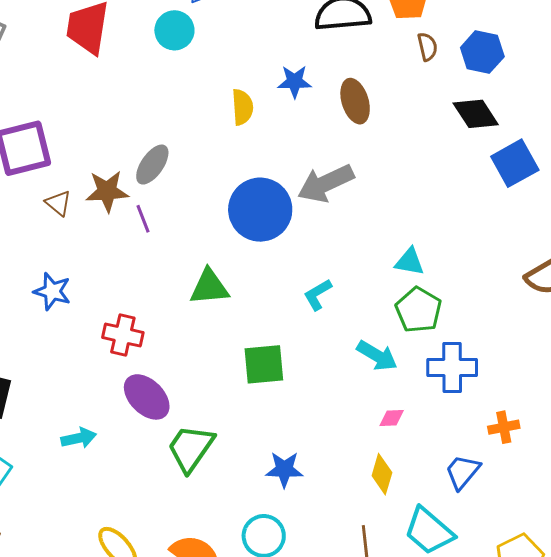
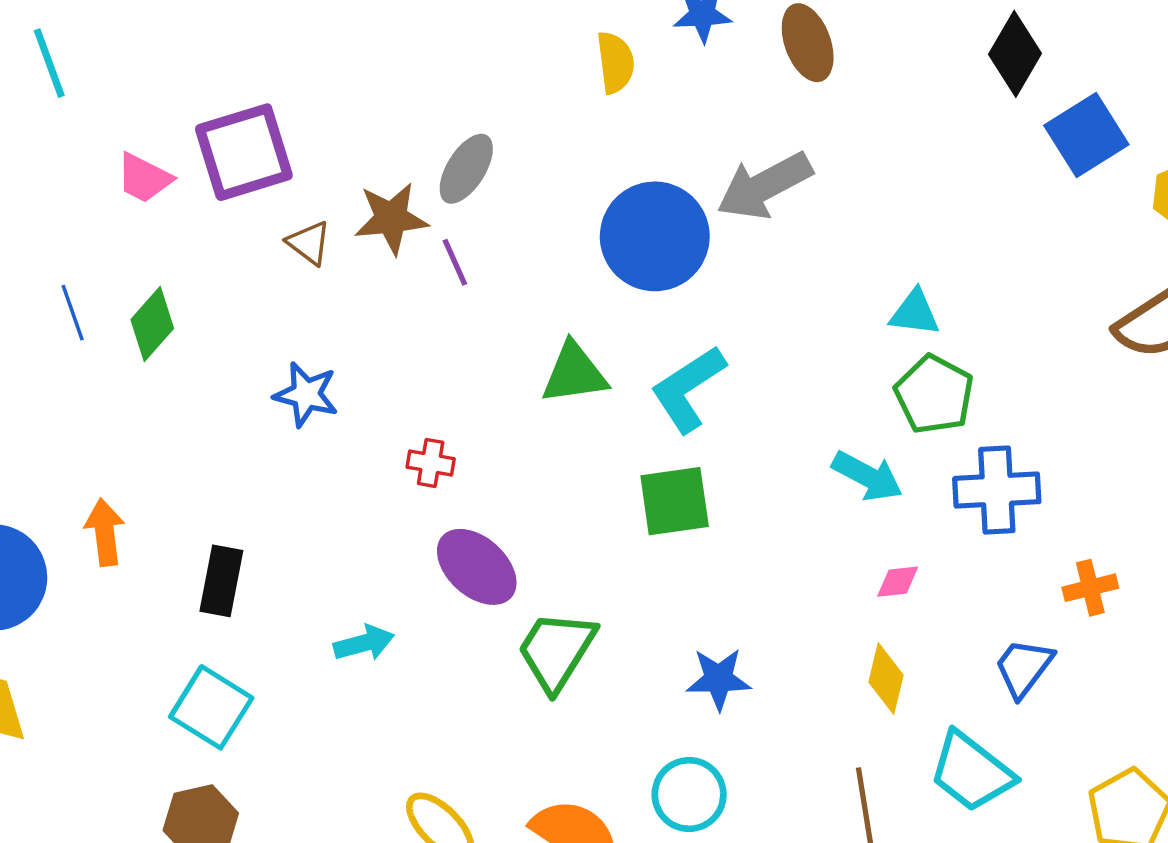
black diamond: (476, 114) -> (1015, 54), turned 66
cyan L-shape: (318, 295) -> (688, 389), moved, size x1.6
red cross: (123, 335) -> (431, 463), size x0.7

